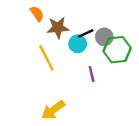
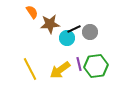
green hexagon: (117, 50) -> (96, 66), moved
yellow line: (46, 58) -> (30, 69), moved
yellow arrow: (53, 110) -> (60, 70), moved

